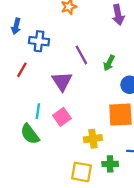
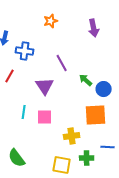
green arrow: (109, 63) -> (86, 80), moved, turned 104
pink square: (62, 117) -> (45, 117), turned 35
green semicircle: (30, 134) -> (17, 158), moved

